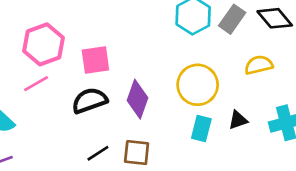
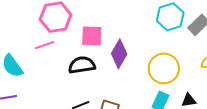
purple diamond: (137, 99) -> (119, 54), moved

